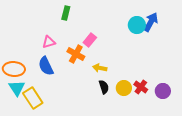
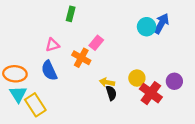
yellow arrow: (100, 68) -> (107, 82), moved
red cross: (141, 87) -> (151, 93), size x1.5
yellow circle: (124, 88) -> (137, 78), moved
purple circle: (163, 91) -> (174, 81), moved

